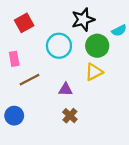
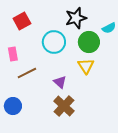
yellow triangle: (94, 72) -> (86, 66), turned -36
purple triangle: (66, 89) -> (60, 82), turned 40
brown cross: (70, 116) -> (64, 106), size x1.5

